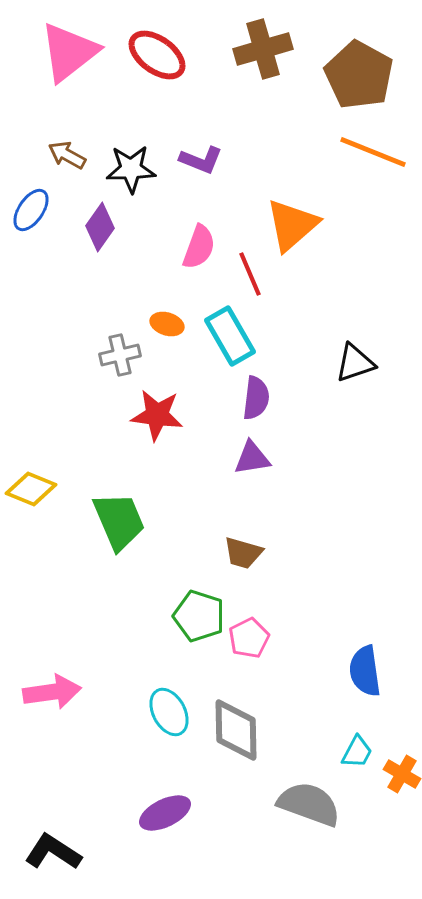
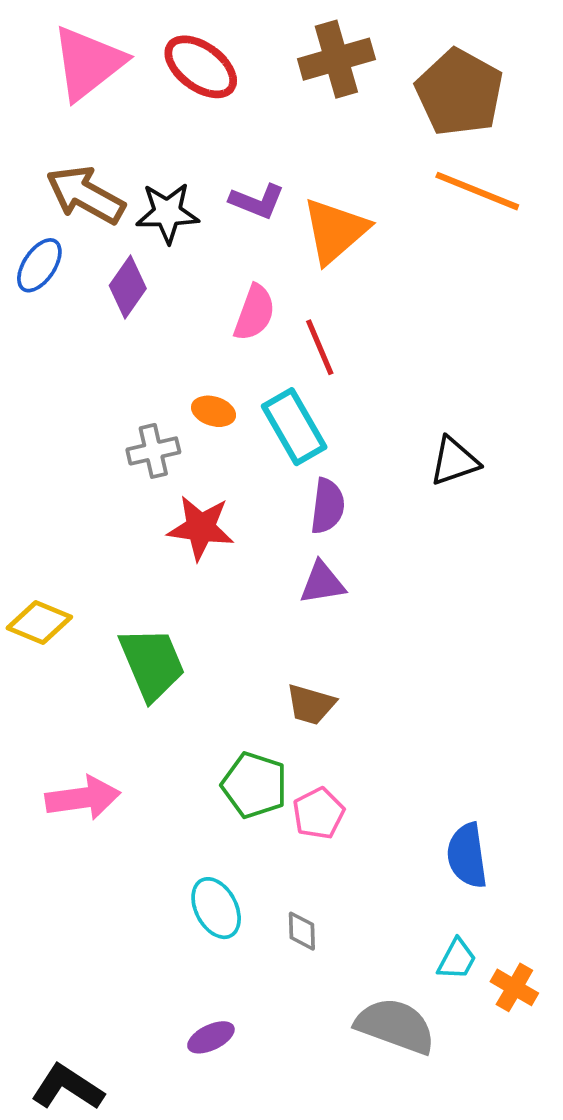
brown arrow: (67, 155) -> (85, 195), size x1.6
orange triangle: (292, 225) -> (335, 231), moved
pink arrow: (52, 692) -> (83, 798), moved
gray diamond: (236, 730) -> (302, 931), size x0.5
purple ellipse: (165, 813) -> (211, 1037), size x0.7

